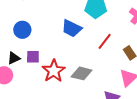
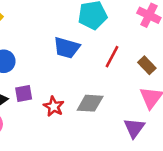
red star: (54, 71) -> (54, 107), size x0.7

